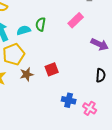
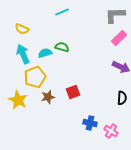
pink rectangle: (76, 20) -> (119, 38), moved
green semicircle: (41, 24) -> (62, 47), turned 96

